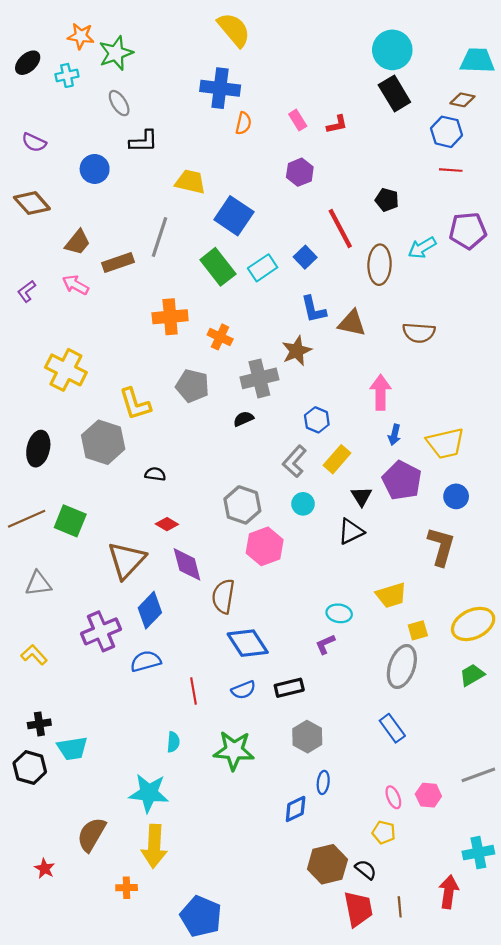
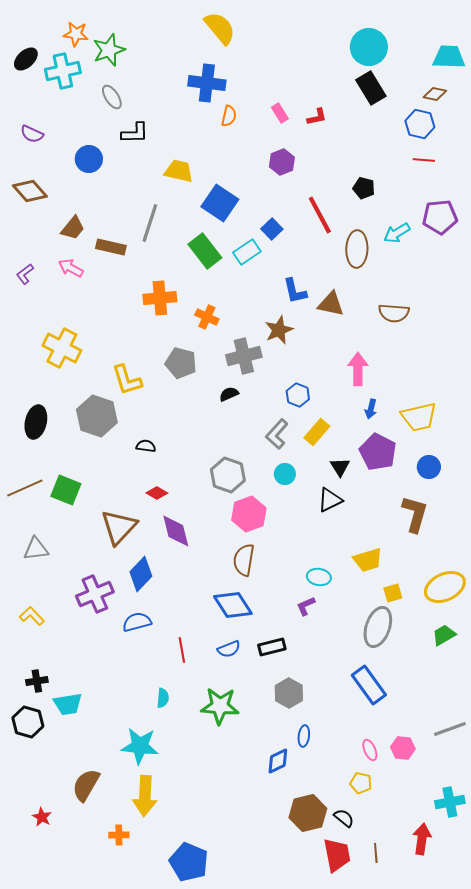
cyan cross: (67, 75) -> (63, 71), size x1.6
blue square: (305, 257) -> (272, 229), moved
brown rectangle: (118, 263) -> (111, 247), turned 32
brown semicircle: (223, 596) -> (244, 560), moved
blue rectangle: (392, 728) -> (369, 685), size x1.4

